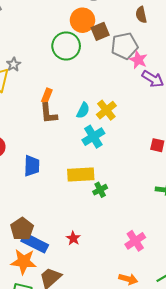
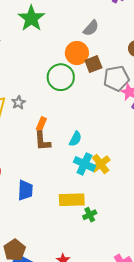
gray star: (14, 64) -> (19, 103), moved
yellow cross: (106, 110) -> (101, 164), moved
cyan cross: (93, 137) -> (84, 164), turned -35

